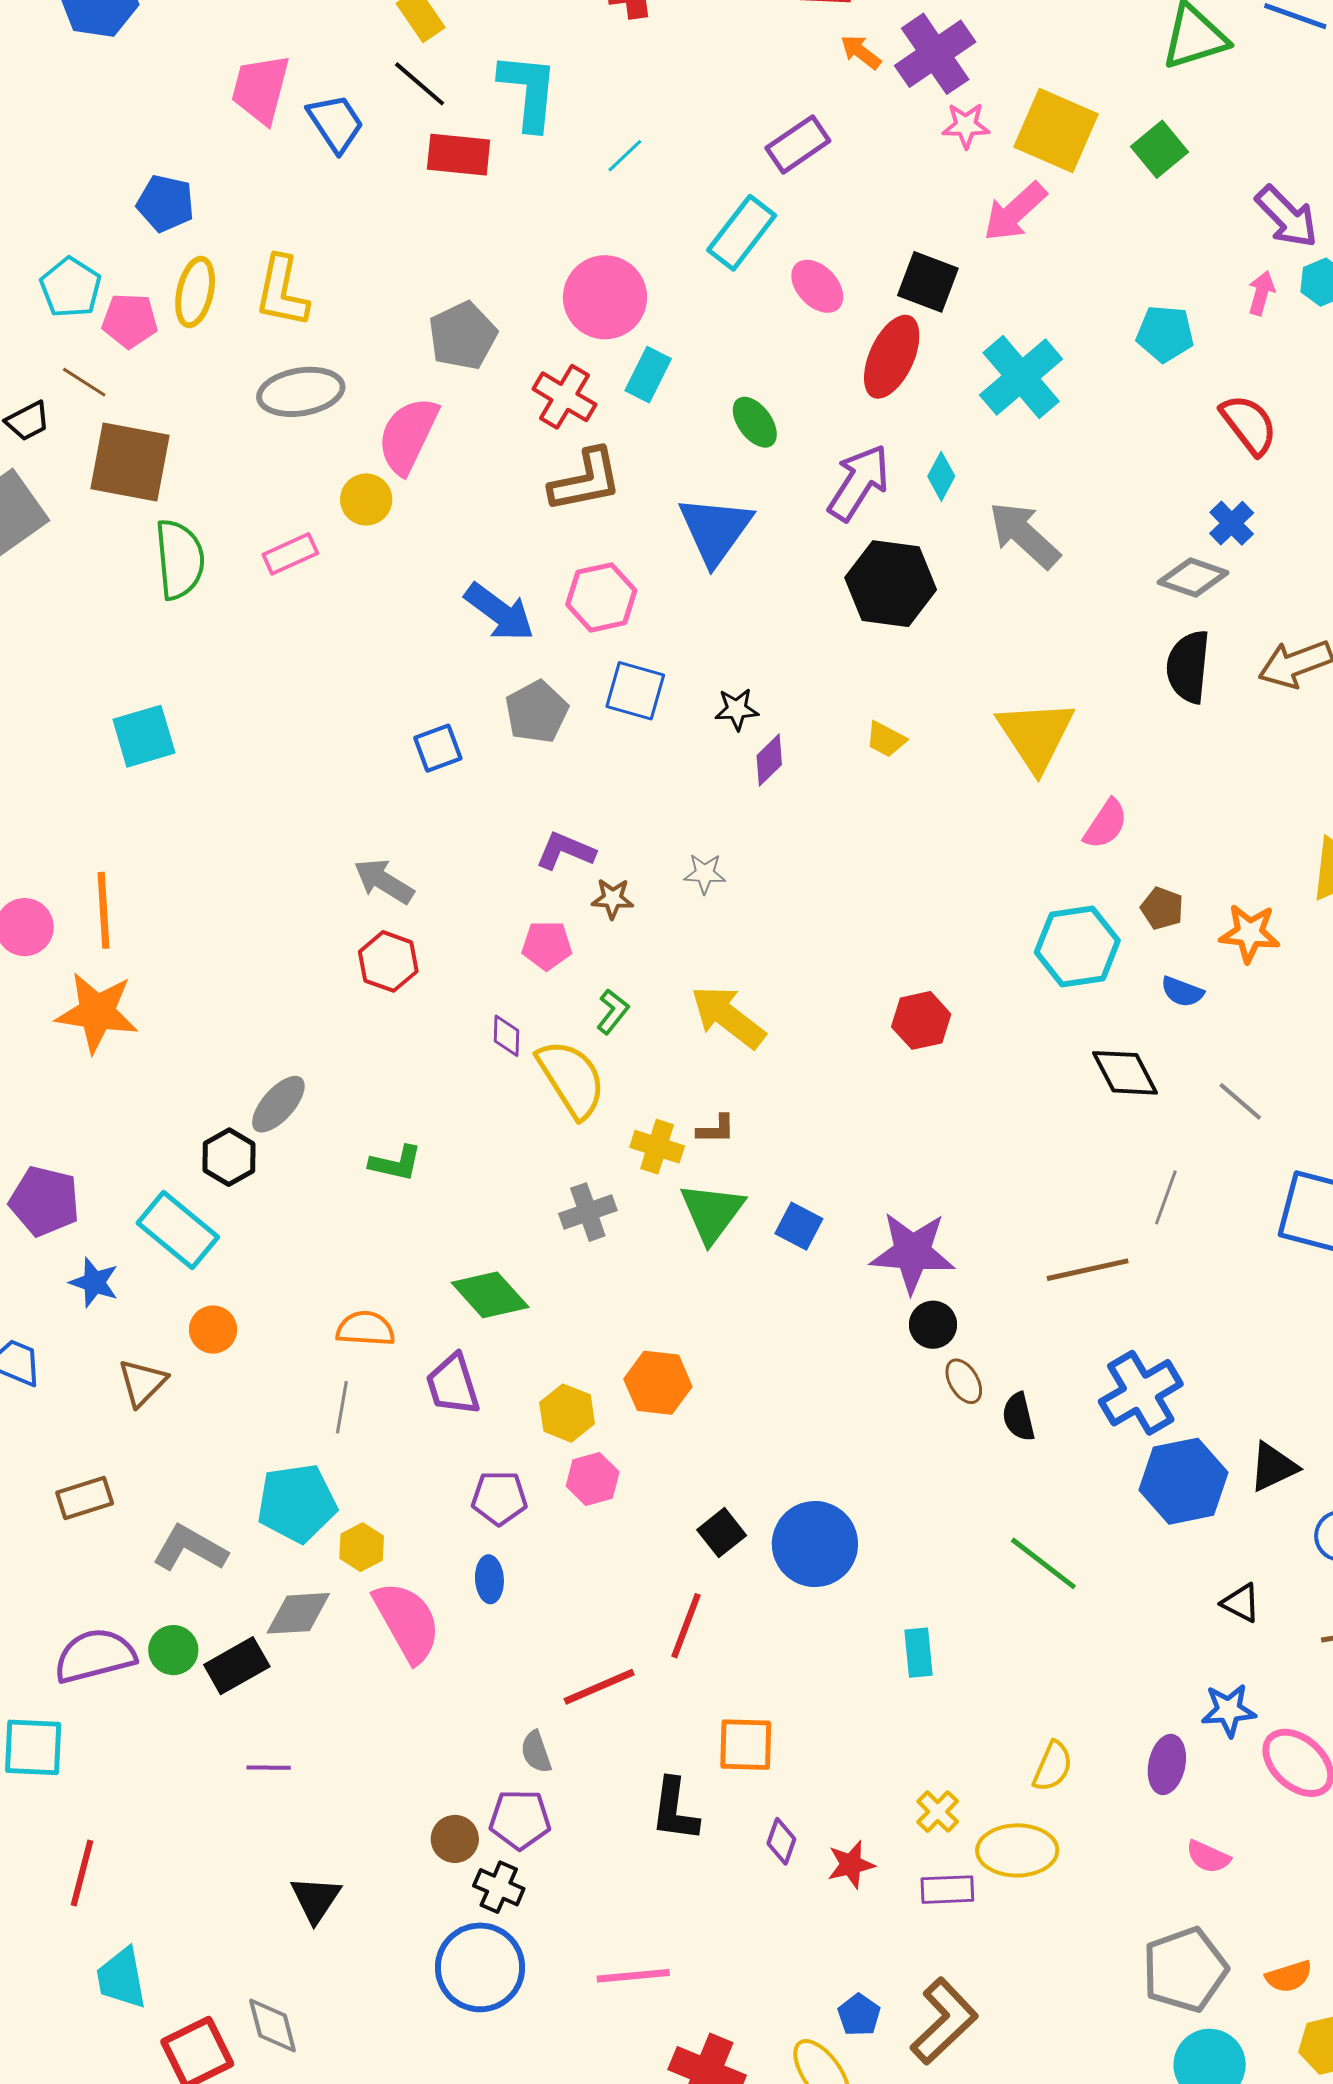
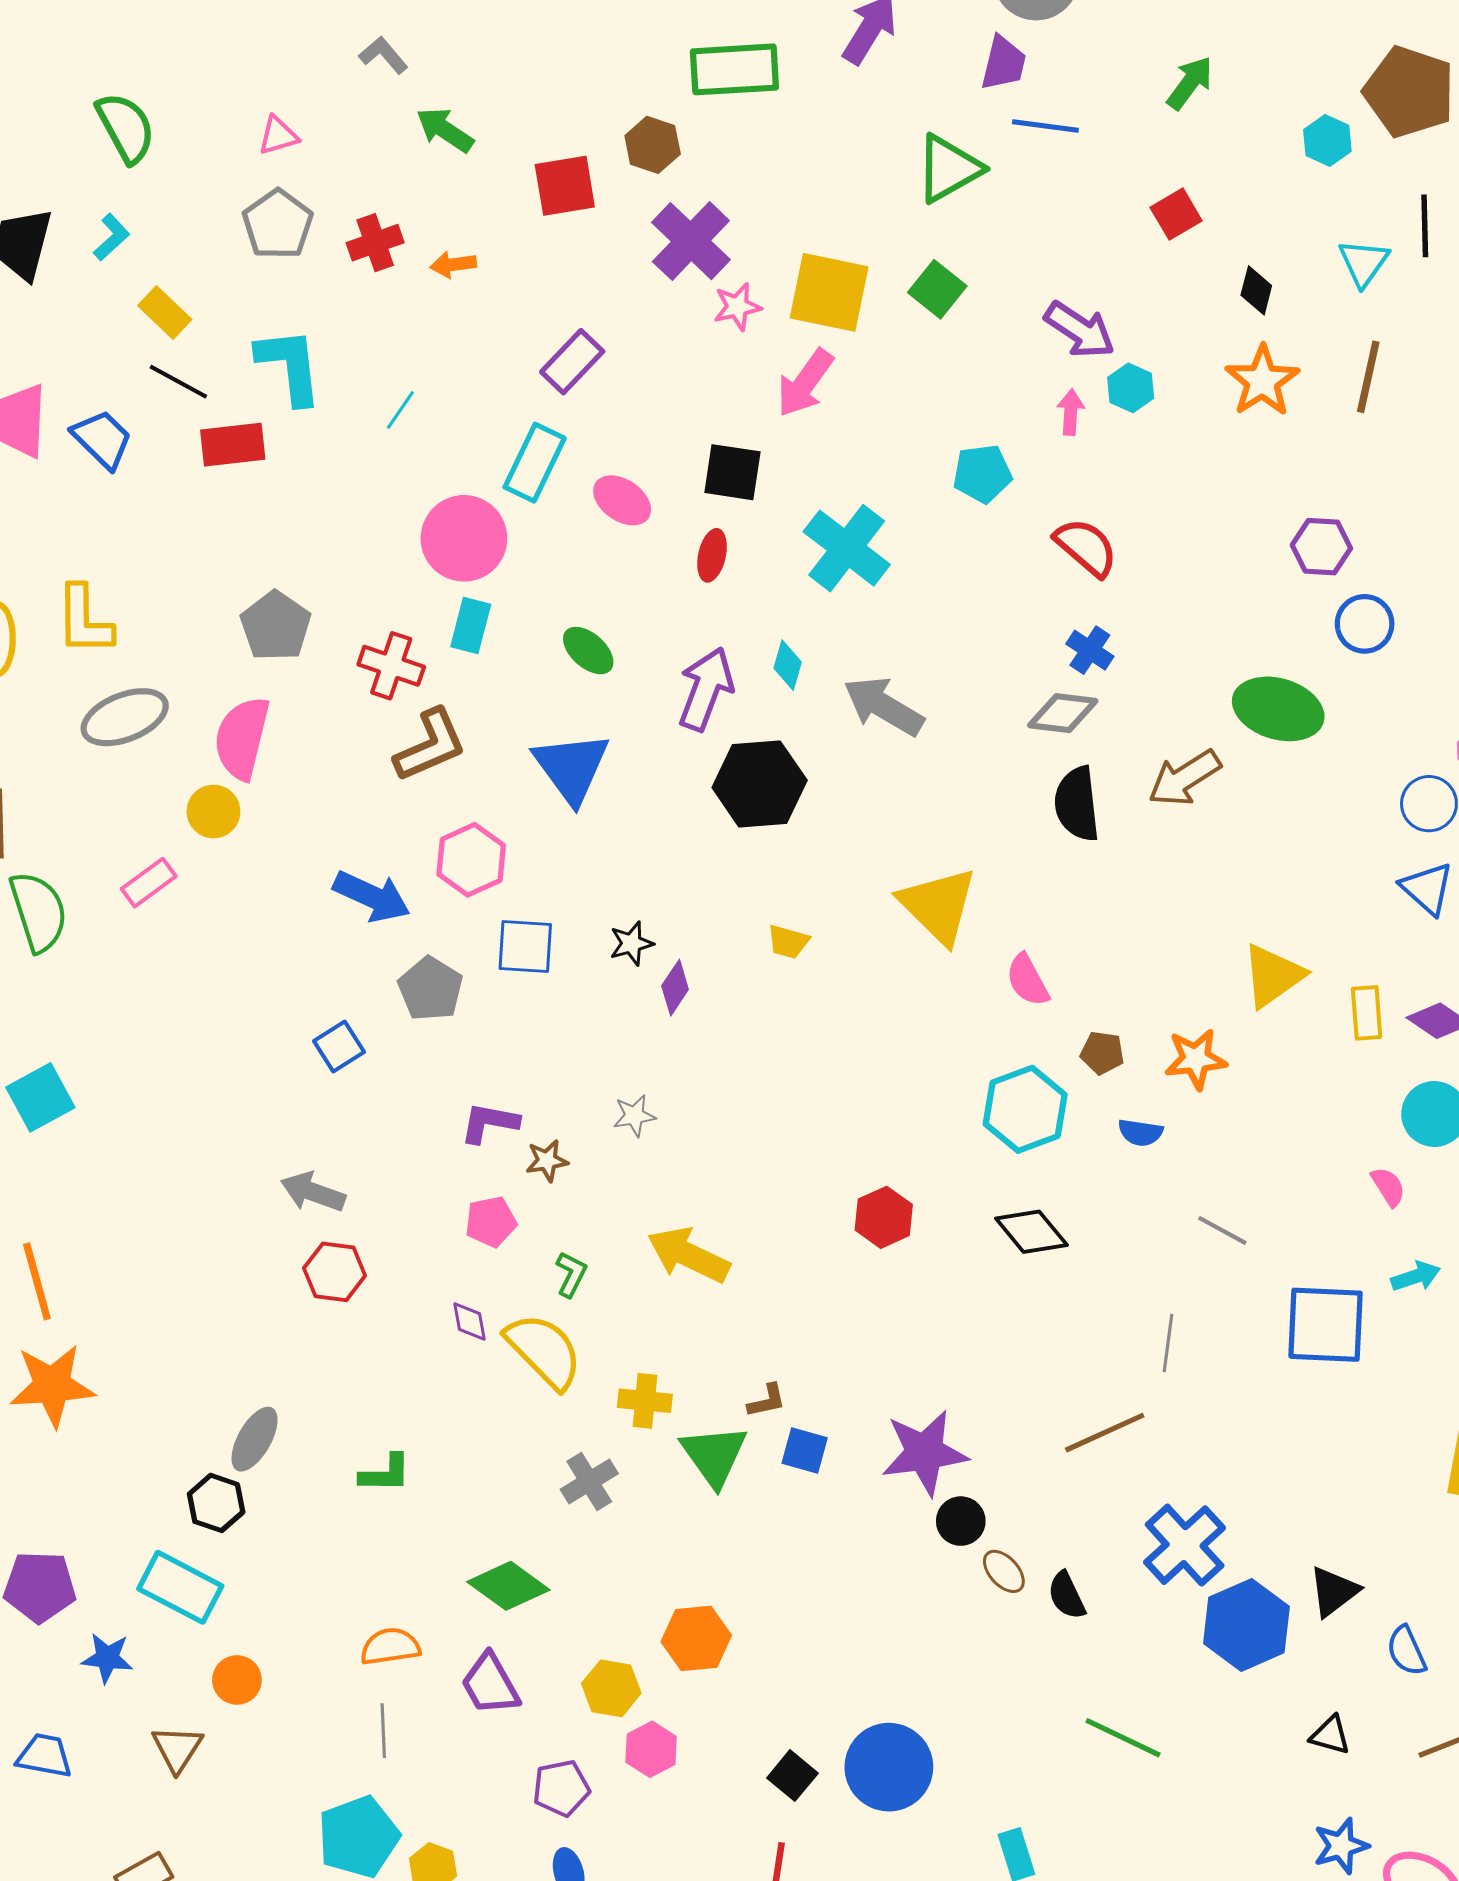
orange arrow: (861, 52) -> (453, 265), moved, turned -33
pink circle: (605, 297) -> (464, 538), moved
red ellipse: (892, 357) -> (712, 555), size x0.6
pink semicircle: (1106, 824) -> (1028, 980), turned 130
black diamond: (1125, 1073) -> (1031, 1232), moved
brown L-shape: (716, 1129) -> (767, 1401), moved

